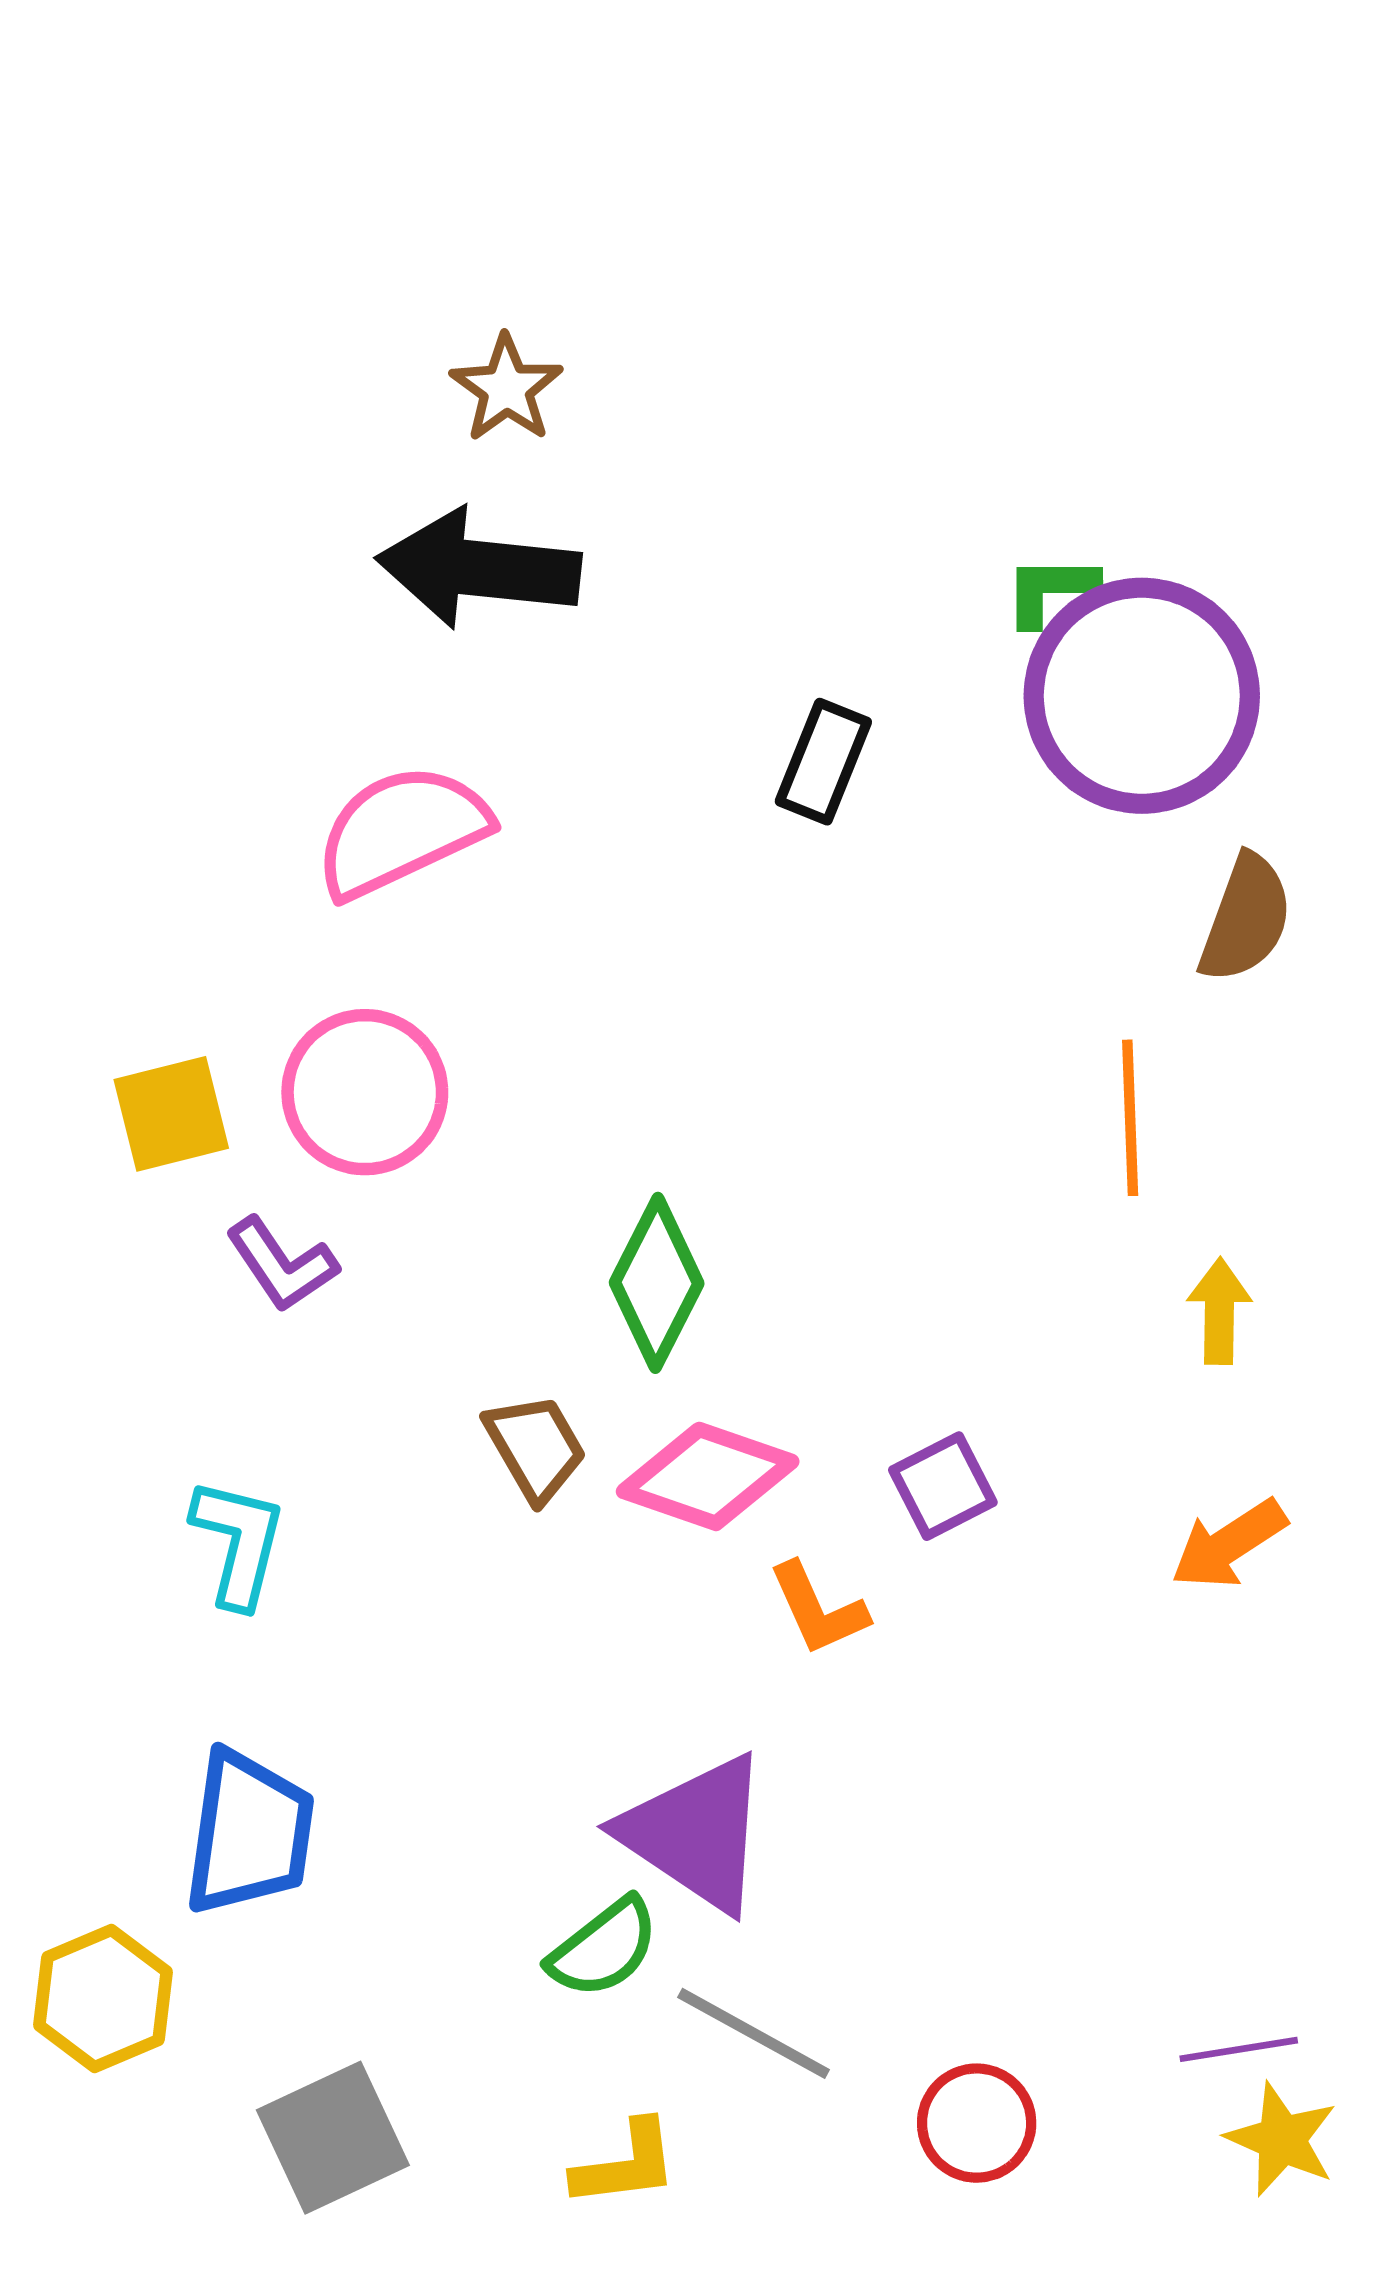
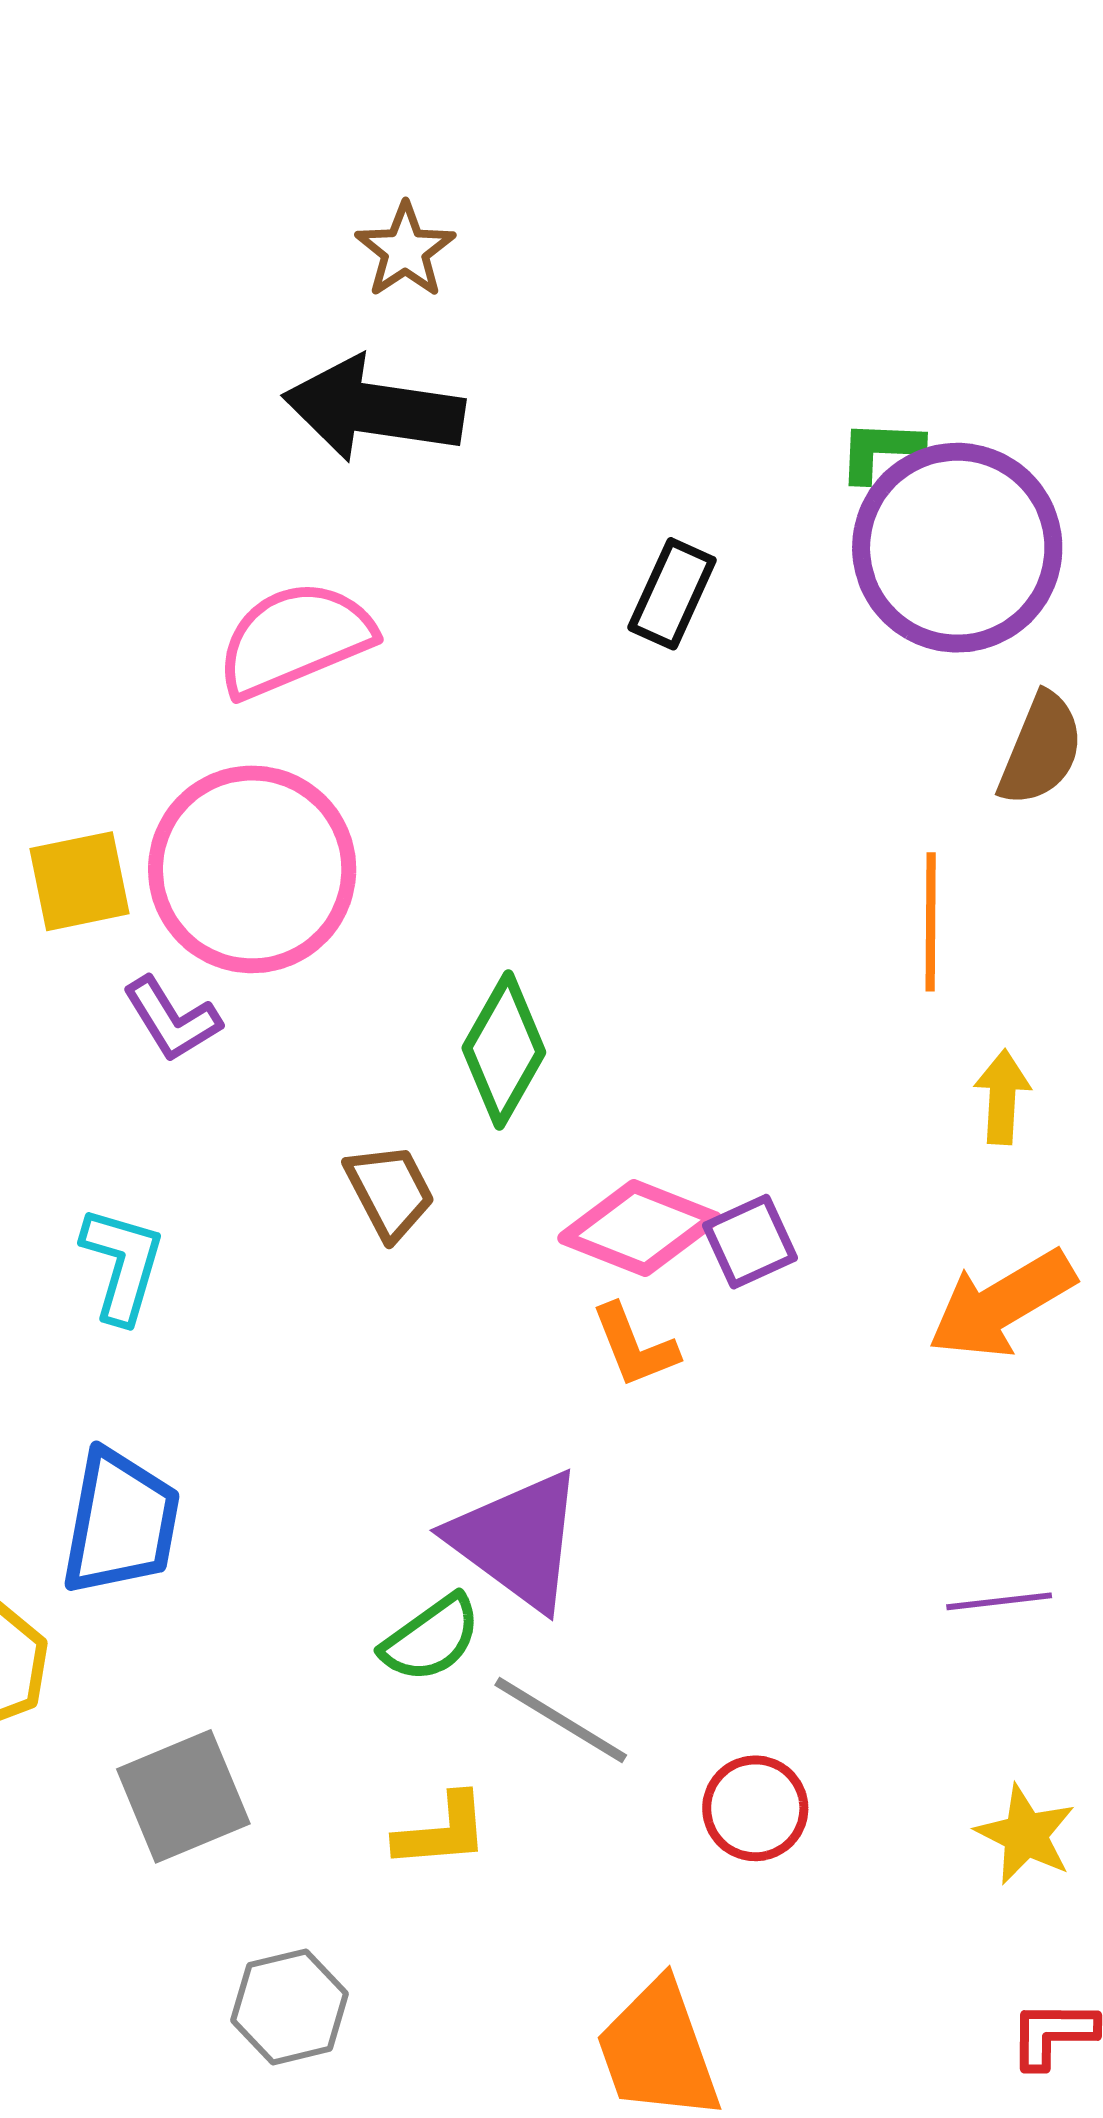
pink circle: (365, 1092) -> (252, 869), size x1.4
pink diamond: (708, 1476) -> (639, 1228), moved
orange arrow: (1229, 1544) -> (1002, 1304), size x1.4
purple line: (1239, 2049) -> (999, 1601), moved

